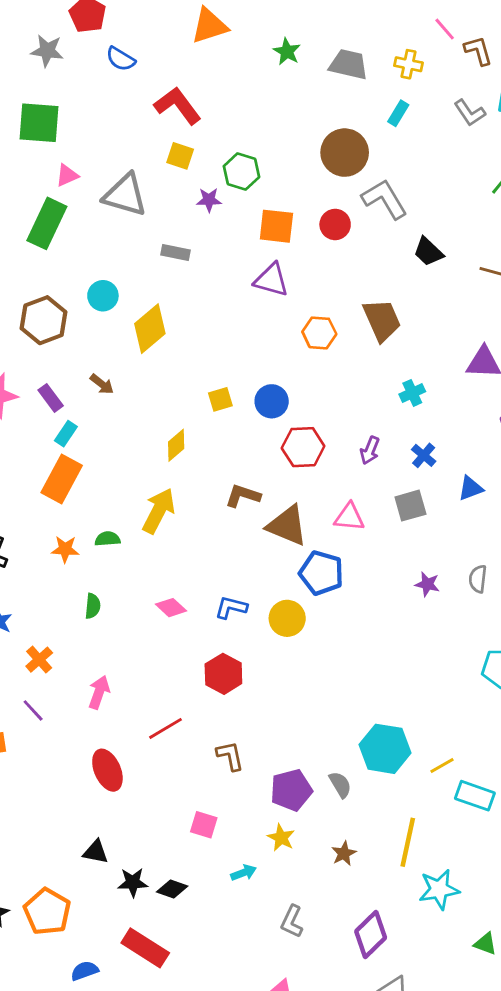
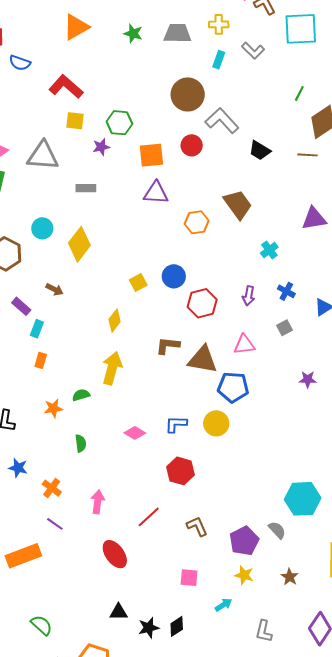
gray L-shape: (470, 113) -> (253, 51), moved
orange rectangle: (62, 479) -> (41, 360), size x0.5
gray square: (410, 506) -> (285, 328), size x0.7
black diamond: (172, 889) -> (177, 626), turned -40

